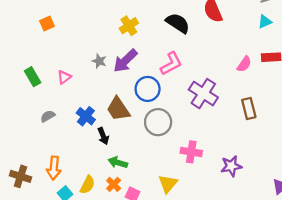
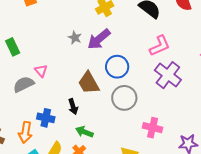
pink L-shape: (171, 64) -> (160, 46), moved
pink triangle: (64, 77) -> (41, 71), moved, turned -40
gray semicircle: (48, 116) -> (24, 84), size x1.5
blue cross: (86, 116) -> (46, 118), moved, turned -30

